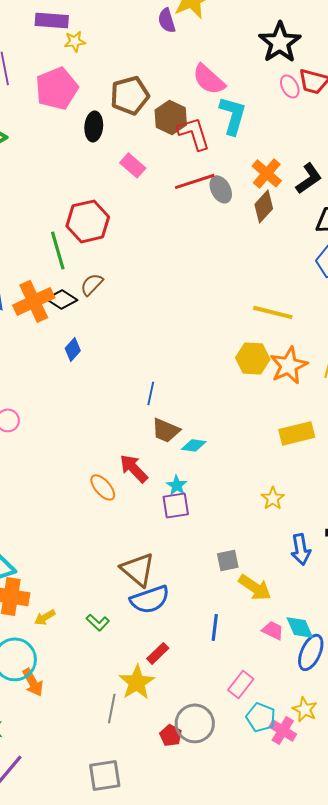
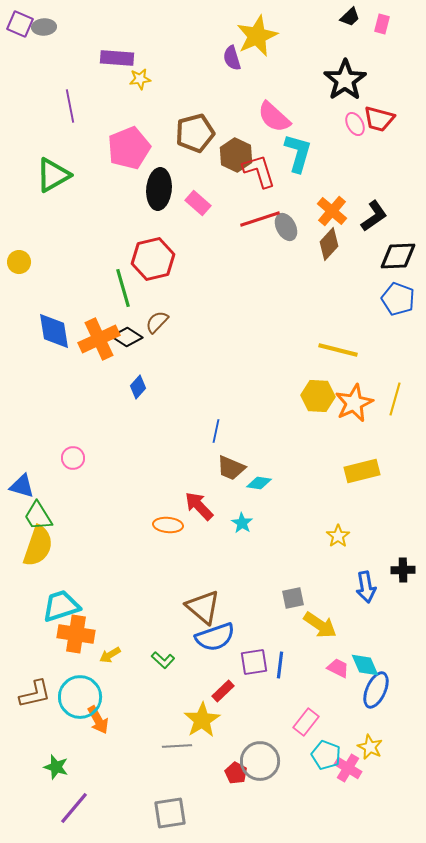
pink pentagon: (57, 88) -> (129, 148), moved
black ellipse: (94, 126) -> (159, 189), moved, size x1.4
orange ellipse: (103, 487) -> (168, 525), turned -44
purple square: (176, 505) -> (254, 662), moved
gray line: (112, 708) -> (177, 746), turned 76

